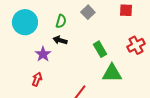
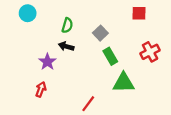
gray square: (88, 12) -> (100, 33), moved
cyan circle: (25, 22) -> (28, 13), moved, size x0.6

